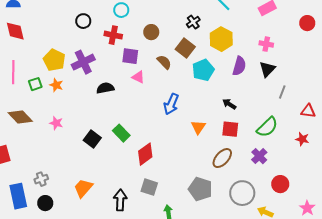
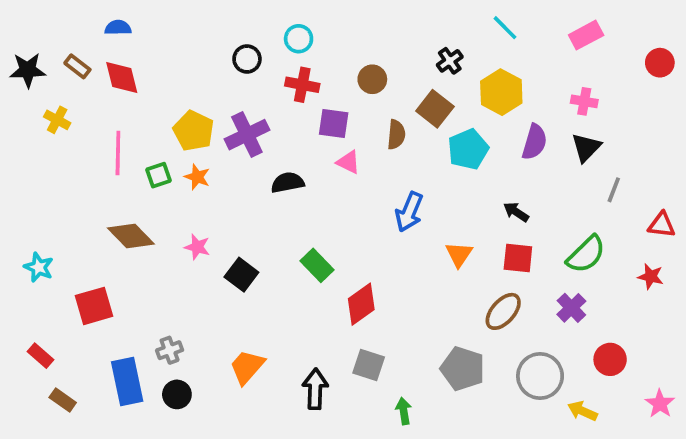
cyan circle: (121, 10) -> (299, 39), moved
brown semicircle: (164, 62) -> (396, 135), turned 49
black square: (92, 139) -> (241, 275), moved

